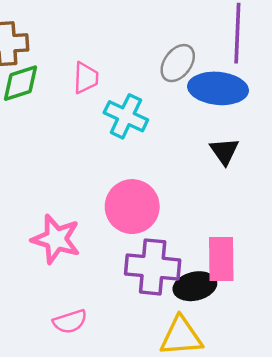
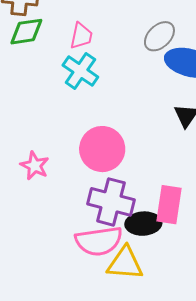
cyan cross: (126, 116) -> (80, 71), moved
pink star: (56, 239) -> (35, 166), size x0.7
pink semicircle: (70, 322) -> (99, 241), moved, size x1.6

